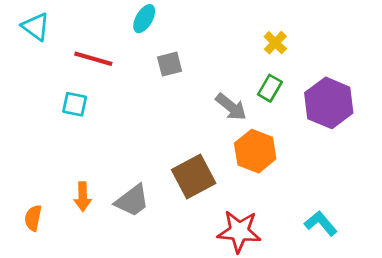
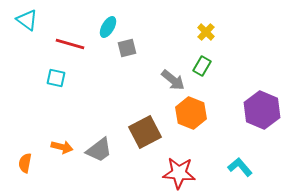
cyan ellipse: (144, 19) -> (108, 27), moved
purple hexagon: (329, 103) -> (262, 110), moved
orange arrow: (83, 197) -> (62, 147), turned -75

